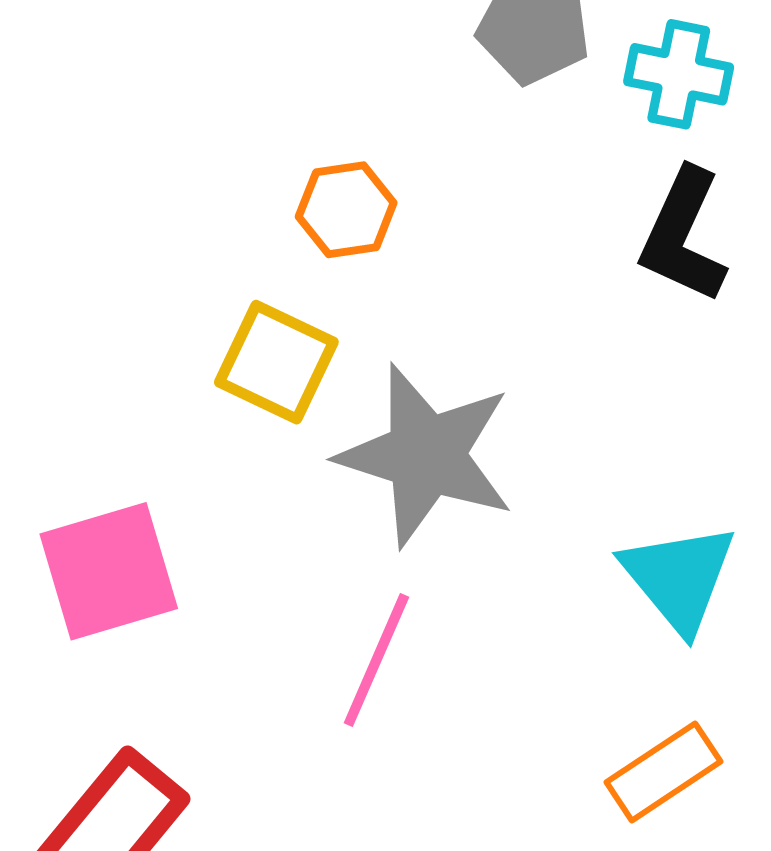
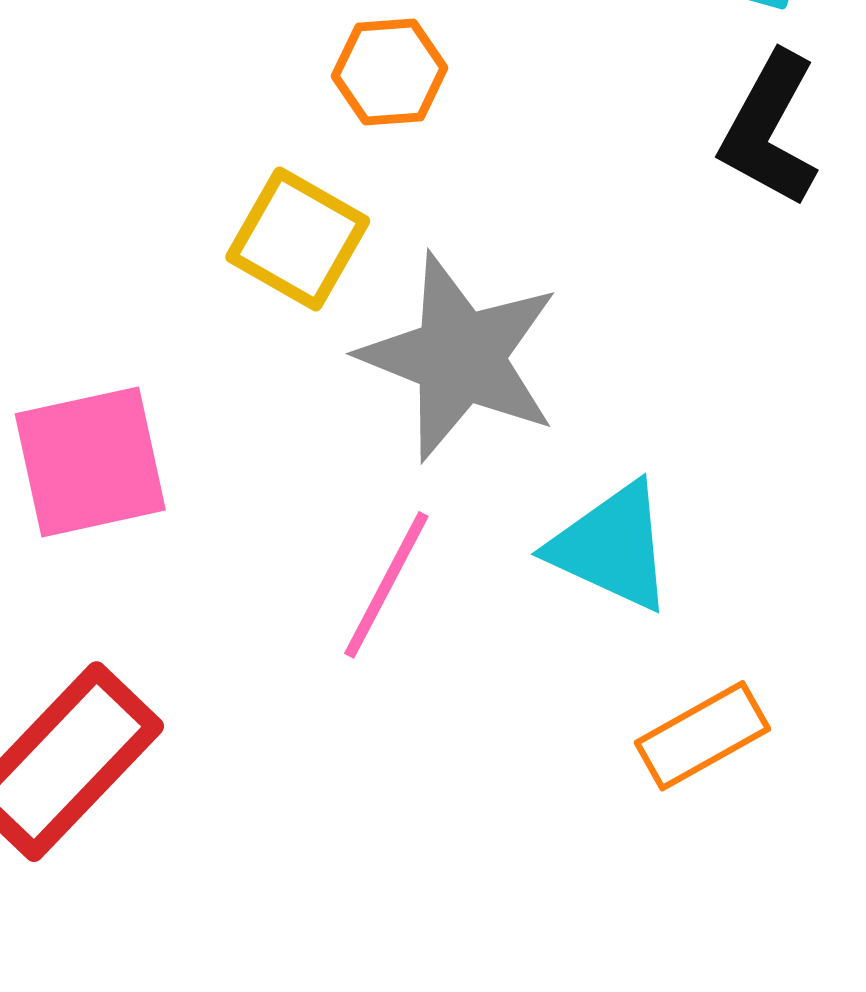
cyan triangle: (679, 578) -> (612, 547), moved, turned -30

